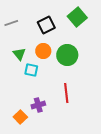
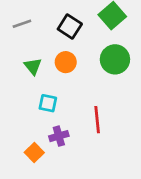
black square: (46, 25) -> (70, 27), turned -30
green circle: (67, 55) -> (115, 59), moved
cyan square: (31, 70) -> (48, 103), moved

